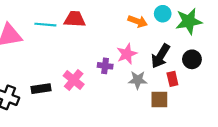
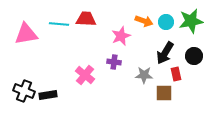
cyan circle: (163, 14) -> (166, 22), moved
pink star: (127, 54) -> (121, 36), moved
black rectangle: (41, 89) -> (48, 95), moved

